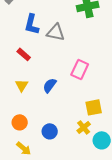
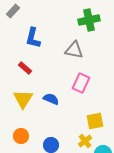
gray triangle: (56, 32) -> (74, 50), moved
yellow triangle: (22, 85) -> (23, 99), size x1.5
blue semicircle: (50, 85) -> (51, 99), turned 77

